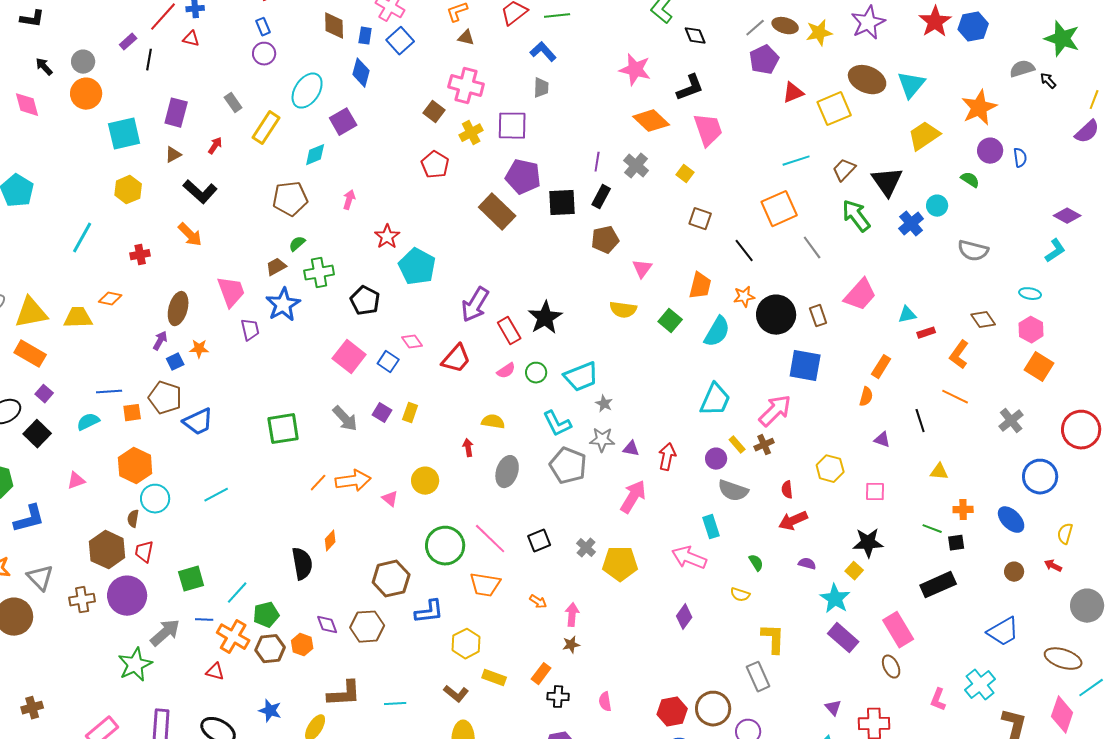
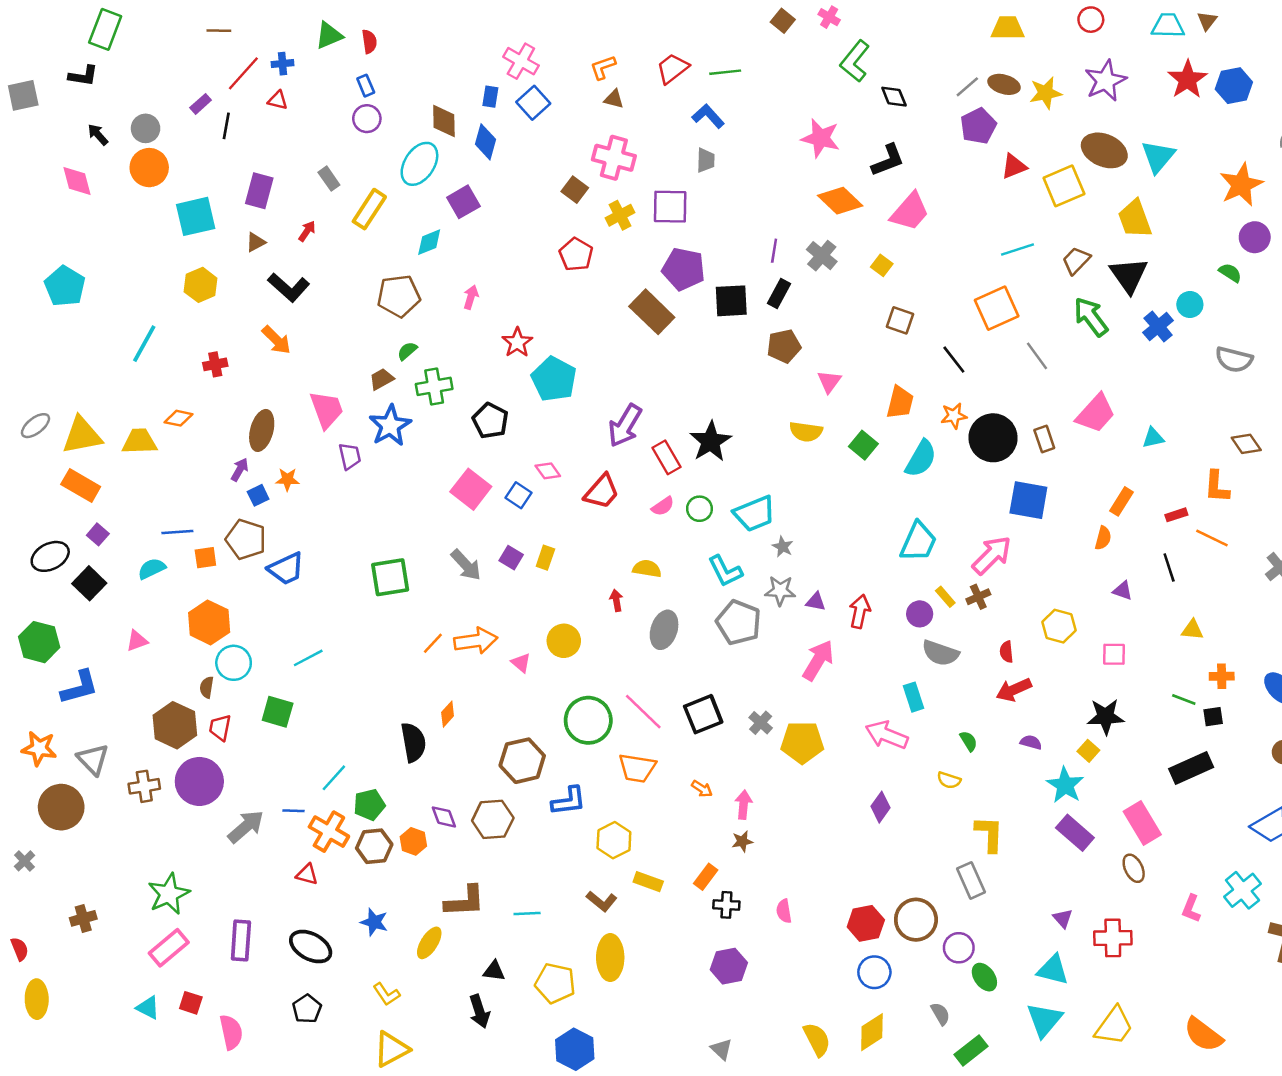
brown diamond: (334, 26) -> (444, 121), moved
pink trapezoid: (708, 130) -> (910, 212), turned 60
yellow trapezoid: (924, 136) -> (1135, 219), moved, turned -76
red rectangle: (926, 333) -> (1176, 515), moved
orange L-shape: (959, 355) -> (1217, 487), turned -32
black square: (539, 541) -> (703, 714), size x1.4
green square: (191, 579) -> (278, 712), moved, turned 32
green star: (135, 665) -> (169, 894), moved

